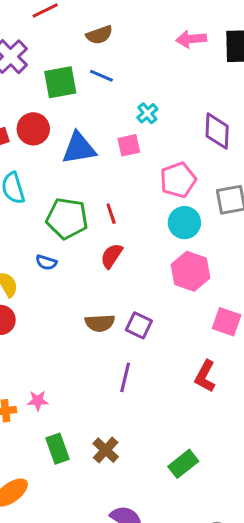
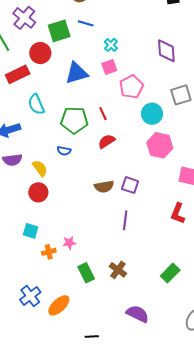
cyan cross: (147, 113) -> (111, 45), moved
red circle: (33, 129) -> (40, 53), moved
pink pentagon: (178, 180) -> (131, 87), moved
red semicircle: (112, 256) -> (107, 141), turned 30

